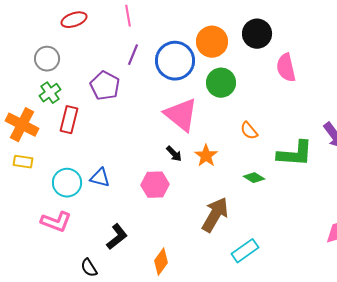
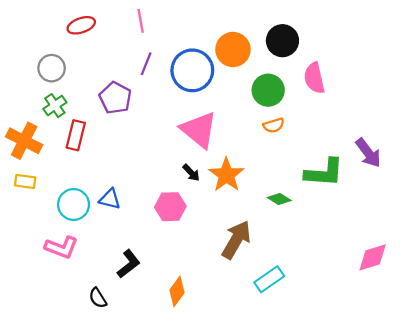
green circle: (221, 83) -> (268, 90), moved
orange semicircle: (249, 131) -> (274, 125), moved, turned -66
orange star: (206, 156) -> (226, 175), size x1.4

